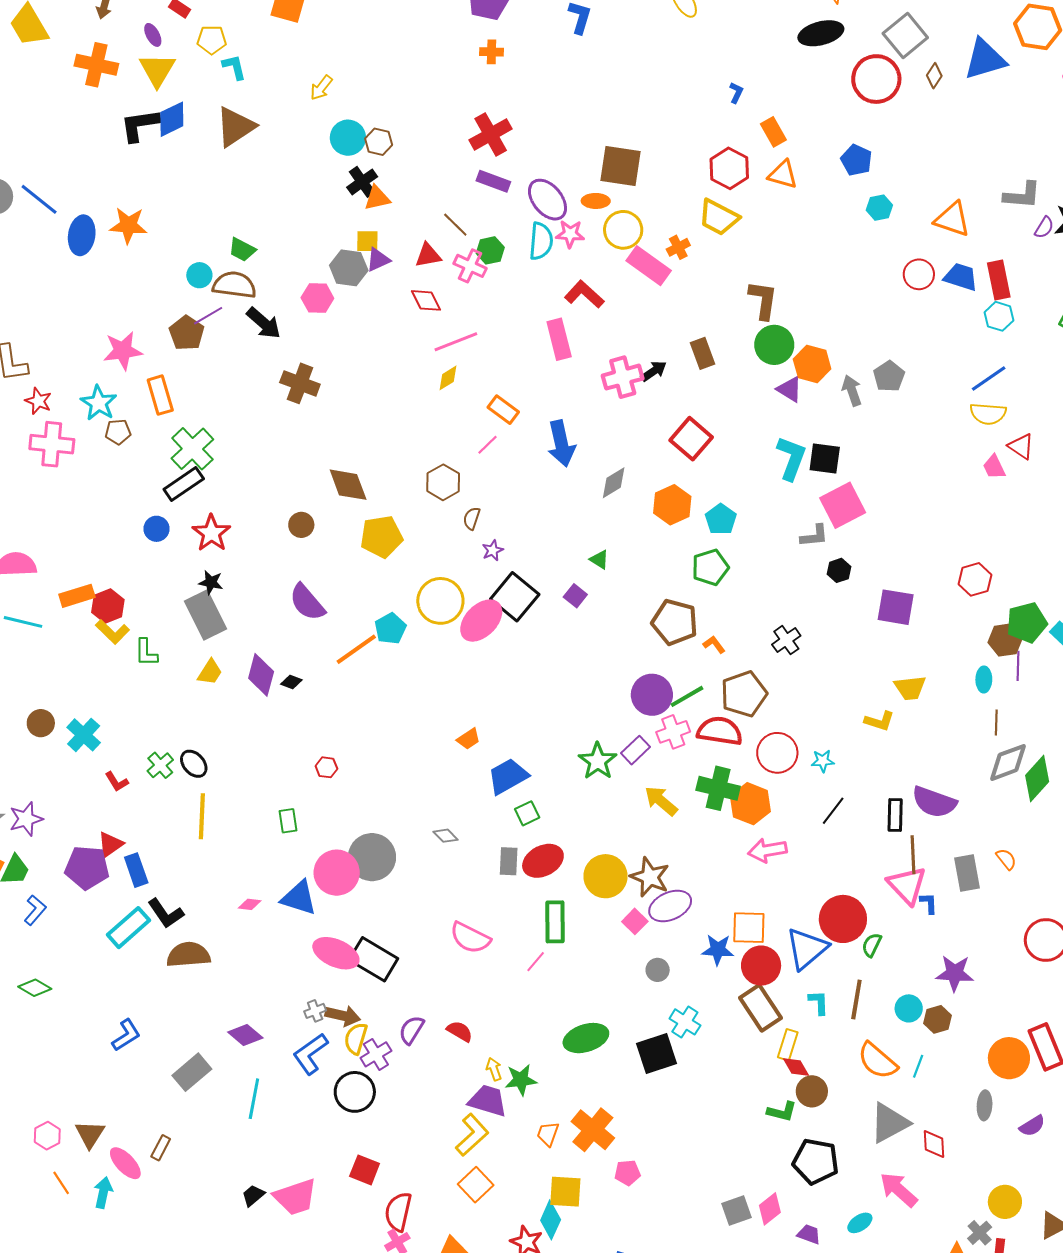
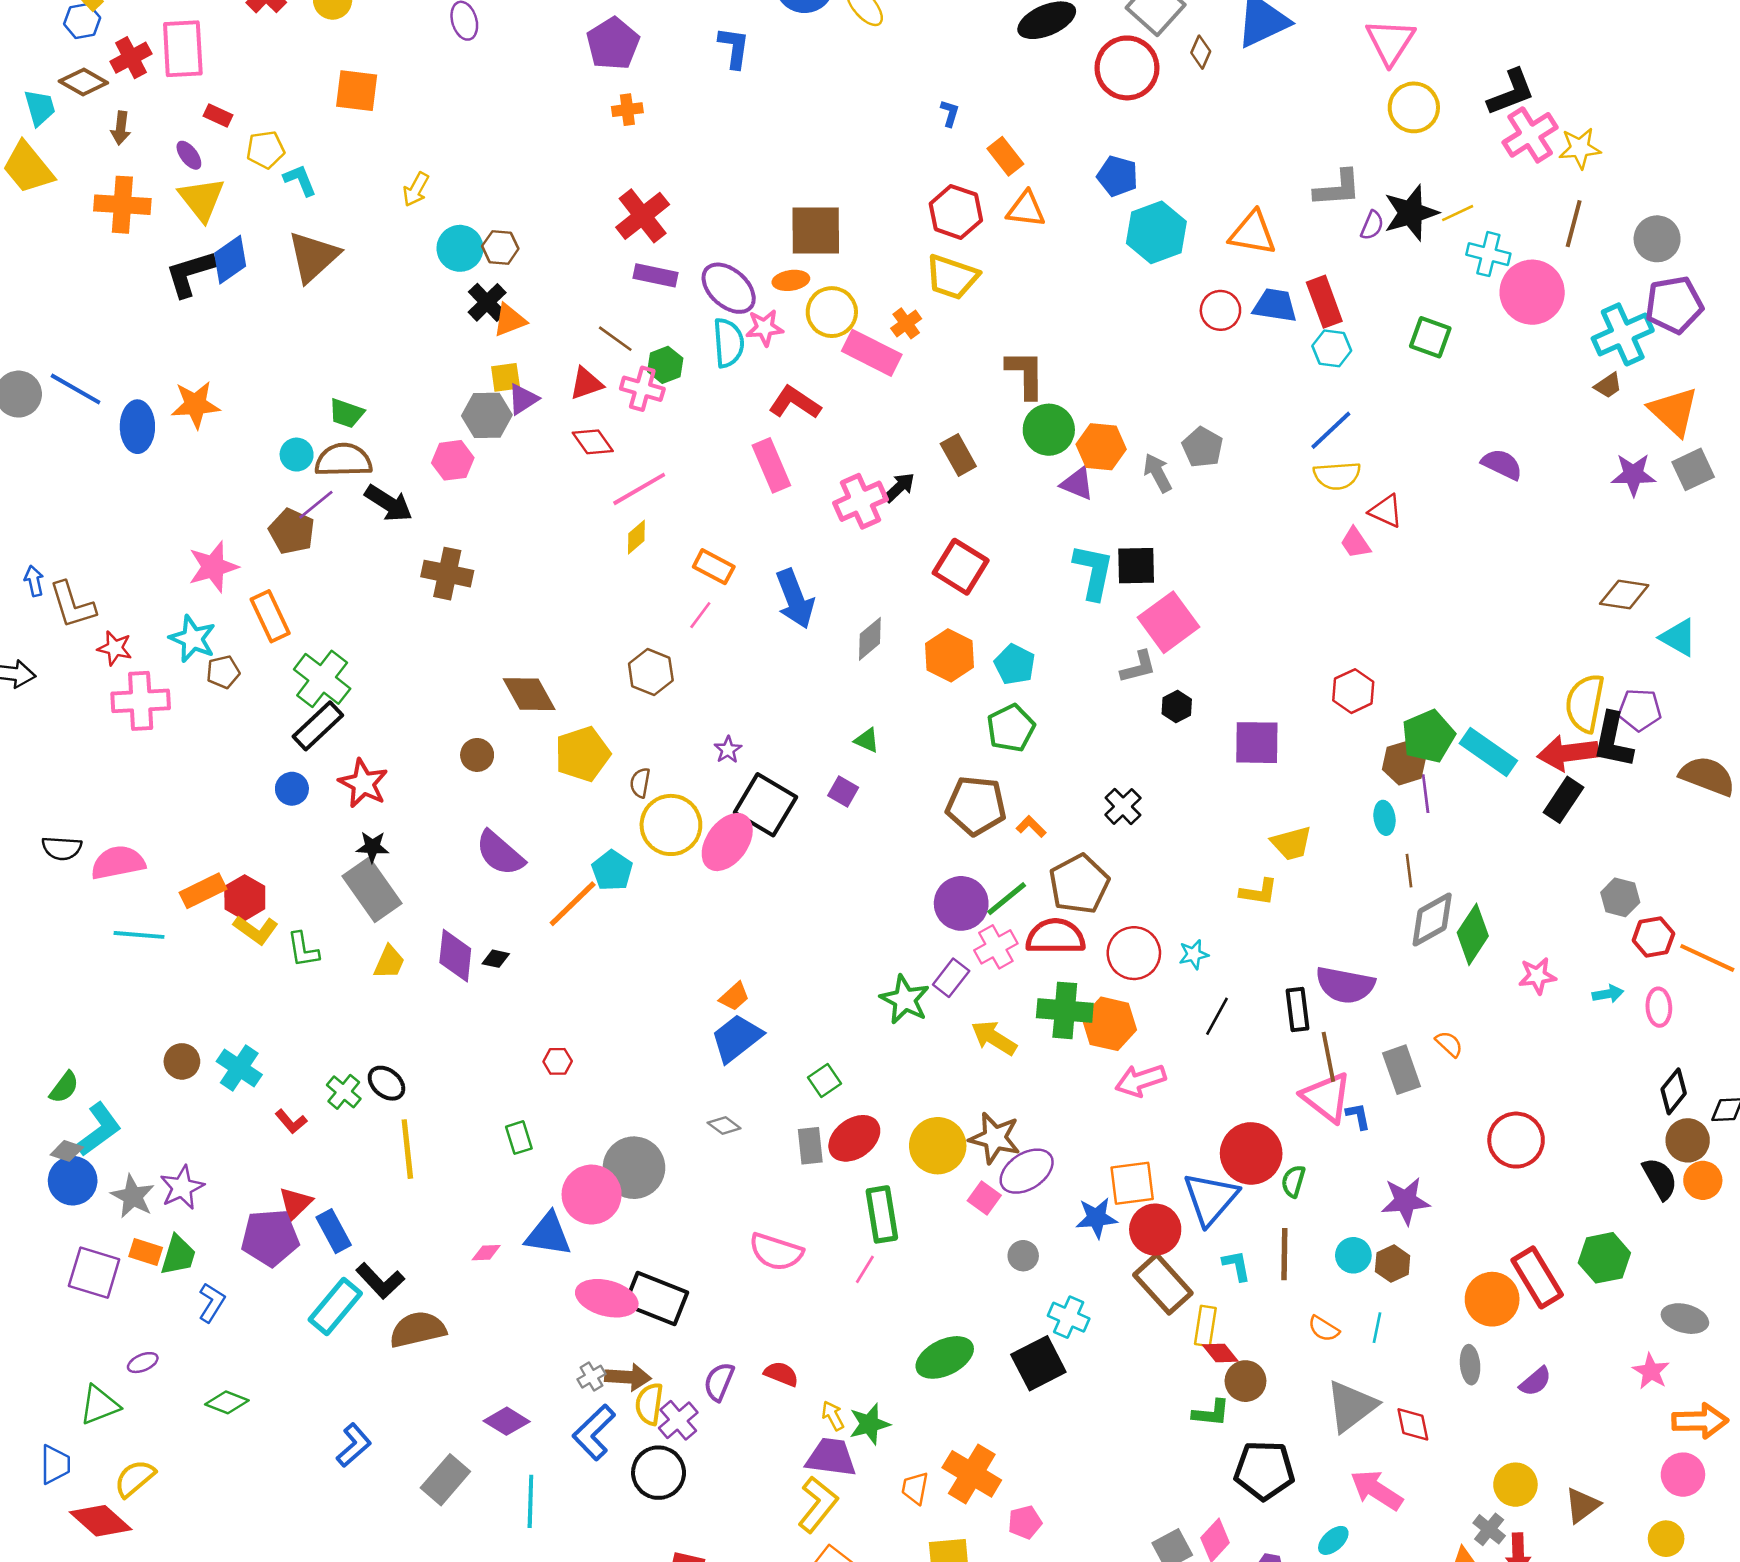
cyan hexagon: (879, 208) -> (1156, 232), size x1.8
brown semicircle: (472, 518) -> (640, 783), moved
blue trapezoid: (508, 776) -> (737, 1038), moved
orange semicircle: (877, 1061) -> (1324, 1329), size x0.6

